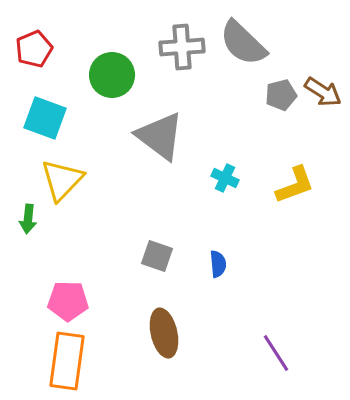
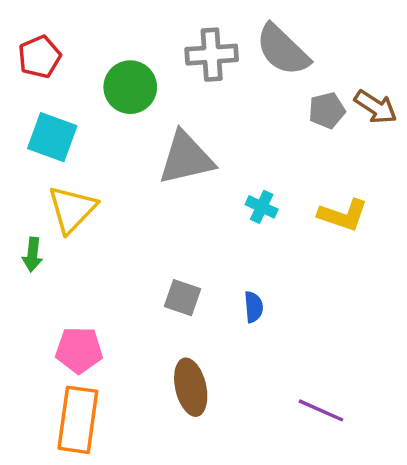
gray triangle: (160, 136) -> (186, 158), turned -50
yellow L-shape: (295, 185) -> (343, 215), turned 39
purple line: (276, 353) -> (321, 410), turned -33

